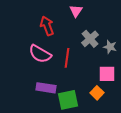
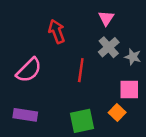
pink triangle: (76, 11) -> (106, 18), moved
pink semicircle: (40, 54) -> (29, 70), moved, turned -75
purple rectangle: (46, 88) -> (25, 115), moved

